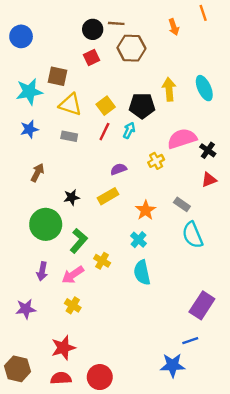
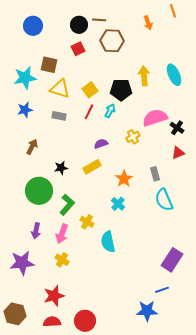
blue circle: (21, 36) -> (33, 26), moved
gray rectangle: (182, 204) -> (155, 174), turned 40
cyan semicircle: (142, 273) -> (108, 242), moved
pink arrow: (73, 275) -> (62, 234), turned -36
purple star: (26, 309) -> (22, 263), size x1.4

